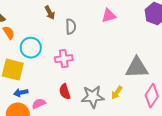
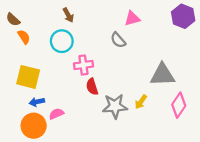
gray semicircle: (71, 27) -> (118, 40), moved, turned 140
cyan circle: (31, 48) -> (62, 41), moved
red semicircle: (65, 92) -> (92, 87), moved

